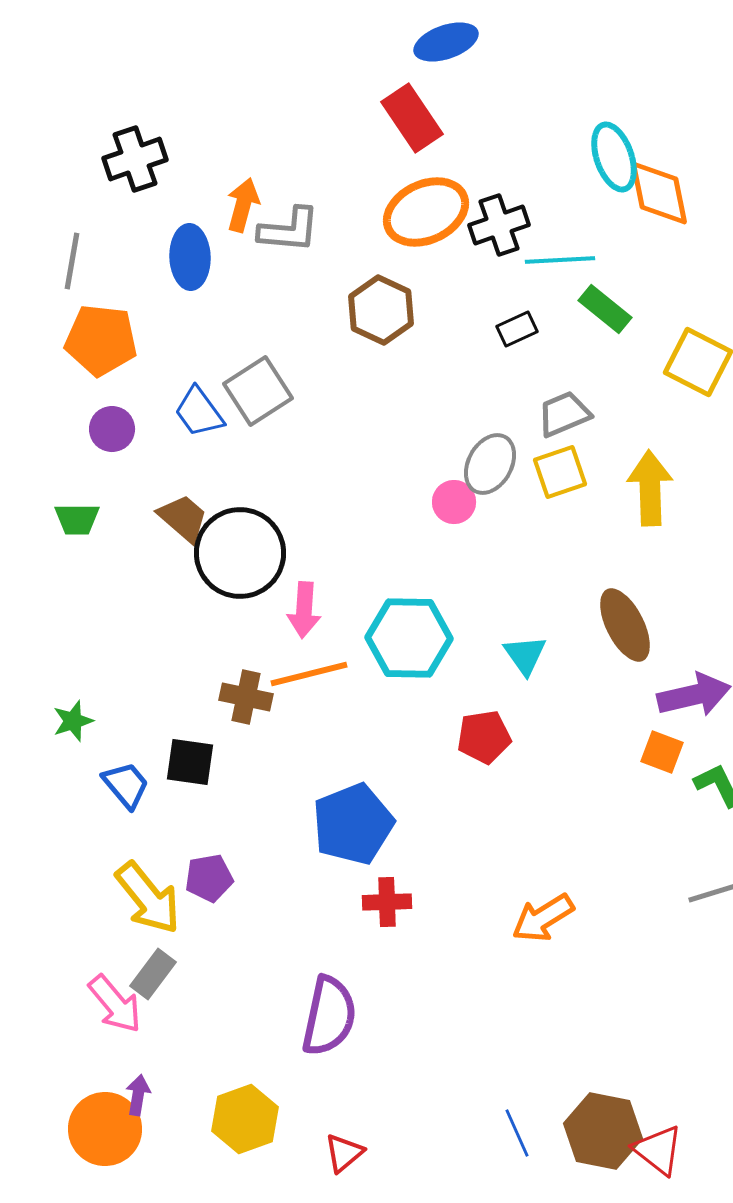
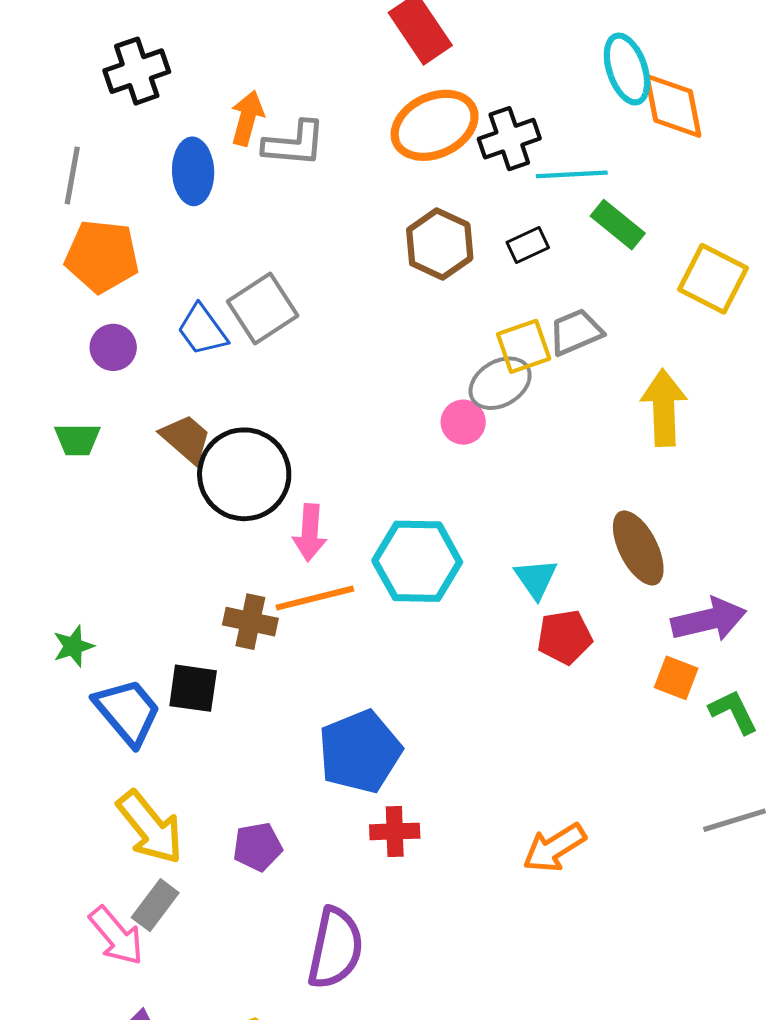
brown hexagon: (381, 310) -> (440, 244), moved
gray ellipse: (490, 464) -> (500, 383), turned 30
yellow square: (560, 472) -> (524, 346), moved
red pentagon: (484, 737) -> (565, 637), moved
blue trapezoid: (126, 785) -> (128, 712), size x1.4
purple pentagon: (209, 878) -> (258, 847), moved

